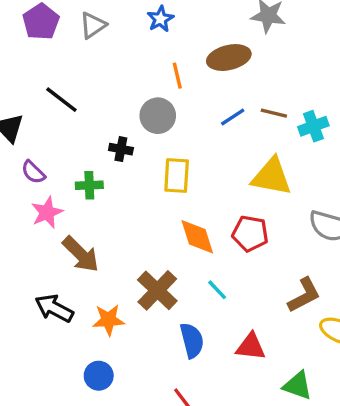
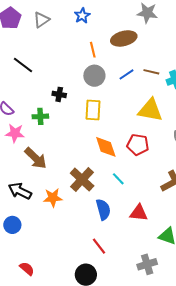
gray circle: (158, 116) -> (94, 76), moved
pink star: (47, 212) -> (15, 133), turned 30
blue circle: (99, 376) -> (12, 225), moved

